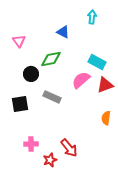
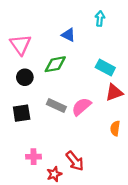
pink triangle: (19, 41) -> (20, 45), size x1.5
black circle: (31, 74) -> (25, 77), moved
pink semicircle: (81, 80) -> (81, 107), moved

